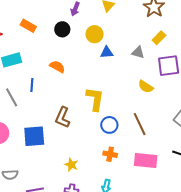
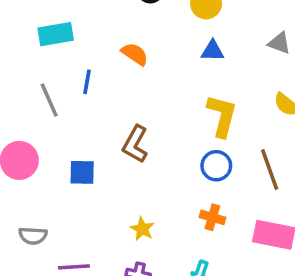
blue triangle: (107, 52) -> (213, 51), moved
yellow L-shape: (95, 99) -> (222, 116), moved
blue square: (34, 136) -> (82, 172), size x0.7

